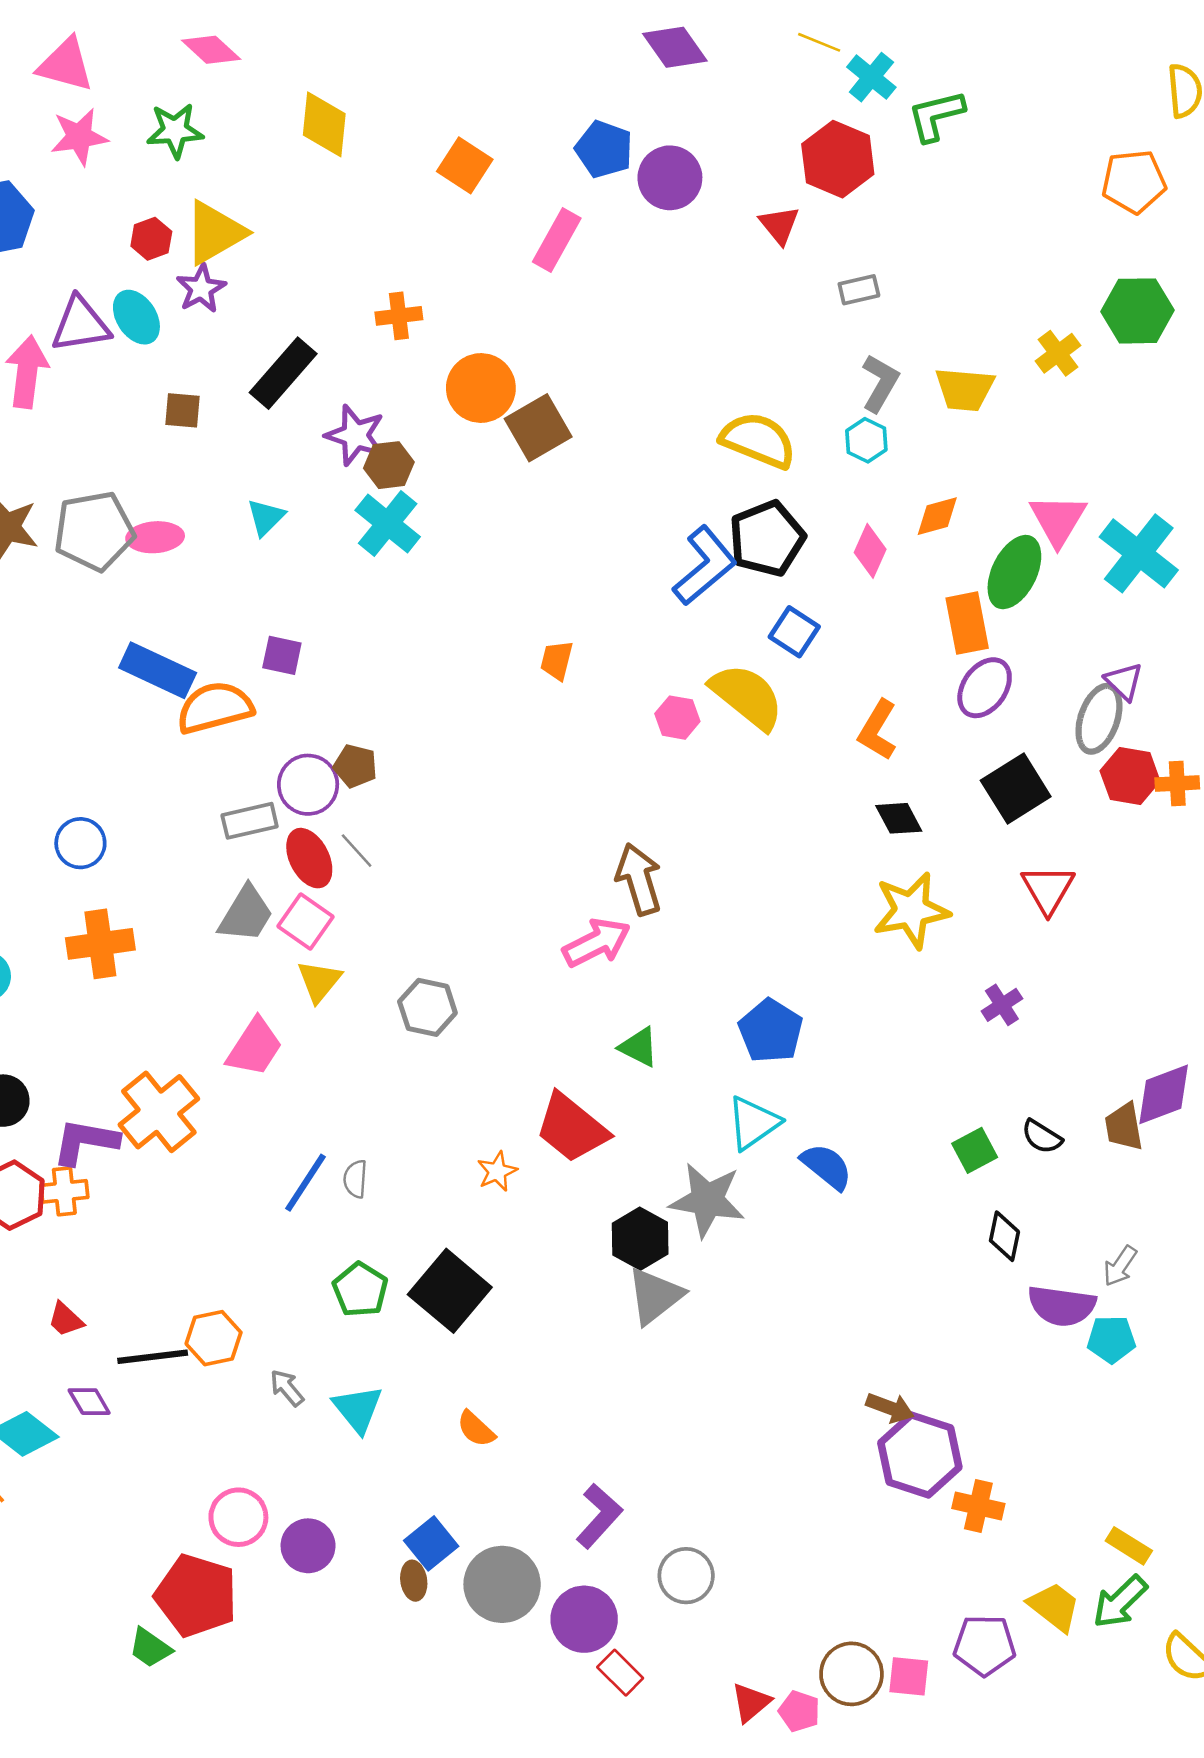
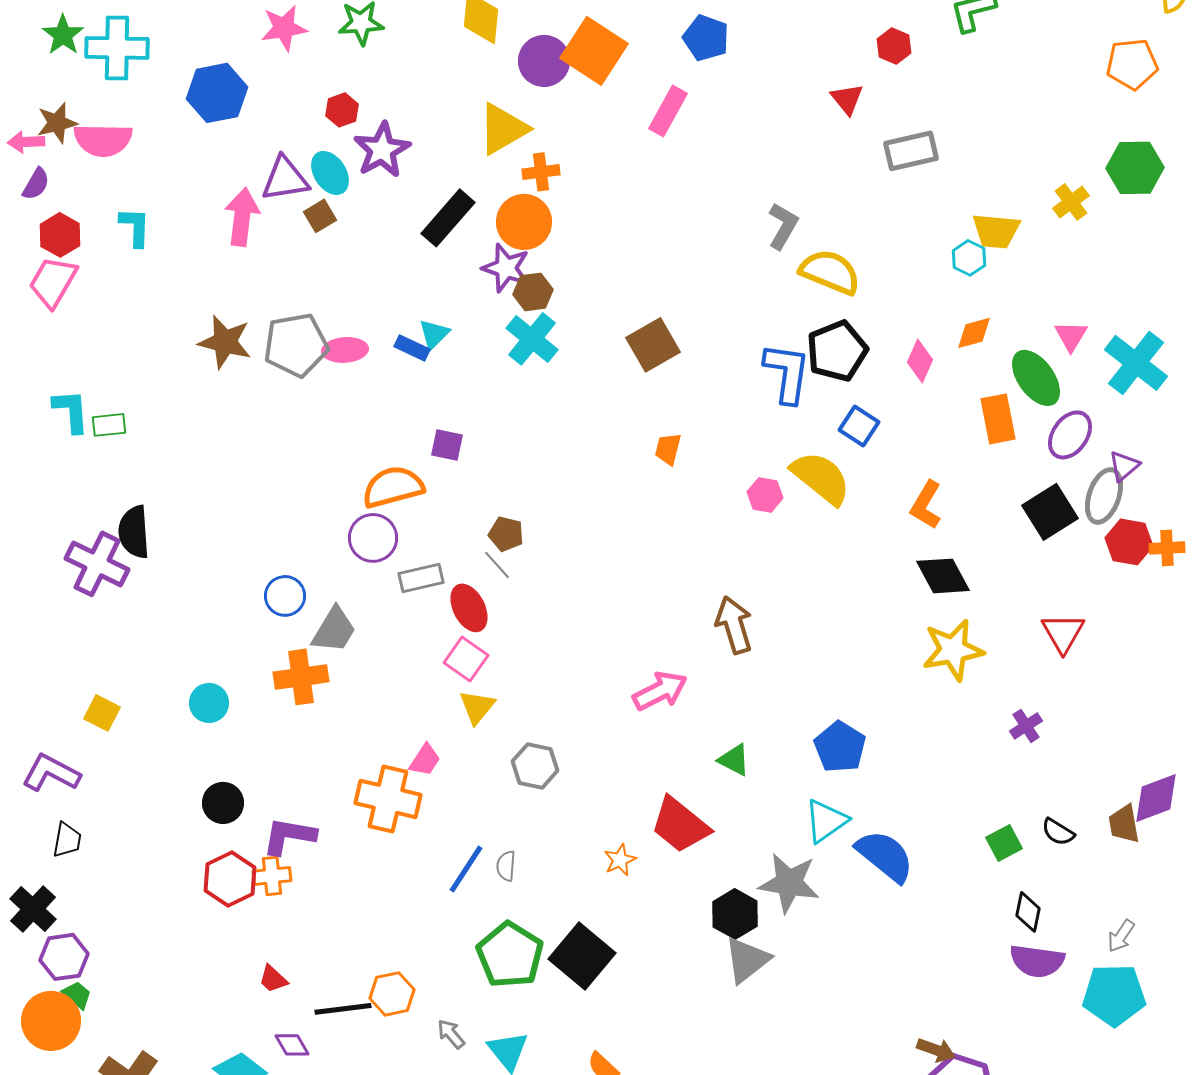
red hexagon: (838, 159) -> (894, 46), size x0.6
orange square: (465, 165) -> (594, 51), size x1.5
purple circle: (670, 178) -> (544, 61), moved
yellow triangle: (215, 233) -> (503, 129), moved
purple star: (201, 289) -> (382, 150), size x1.4
gray rectangle: (859, 290) -> (911, 151), size x1.6
gray L-shape: (880, 383) -> (783, 226), moved
orange circle: (481, 388) -> (524, 222), moved
brown square: (182, 410) -> (320, 216), moved, turned -36
brown square: (538, 428) -> (653, 345), moved
cyan hexagon: (866, 440) -> (969, 258), moved
pink triangle: (1058, 520) -> (1071, 336), size x0.7
blue L-shape: (705, 566) -> (787, 373), turned -42
green ellipse: (1014, 572) -> (1036, 378), turned -62
blue rectangle: (158, 670) -> (412, 348), moved, size x0.6
purple triangle: (1124, 681) -> (1124, 466), turned 36
purple ellipse: (985, 688) -> (1070, 435), moved
purple circle: (308, 785) -> (373, 538), moved
black square: (1016, 788) -> (1050, 512), moved
black diamond: (899, 818) -> (943, 576), size x1.4
gray line: (357, 851) -> (497, 565), moved
gray trapezoid: (246, 914) -> (334, 630), moved
pink arrow: (597, 943) -> (660, 691), moved
gray hexagon: (427, 1007) -> (535, 766), moved
pink trapezoid: (255, 1047) -> (425, 760), size x0.7
orange cross: (159, 1112) -> (388, 799), moved, turned -38
blue semicircle: (827, 1166) -> (885, 856), size x1.4
green pentagon: (360, 1290) -> (510, 955), size x1.5
purple semicircle: (1062, 1306) -> (1037, 961), moved
cyan pentagon: (1111, 1339) -> (1114, 995), size x1.6

